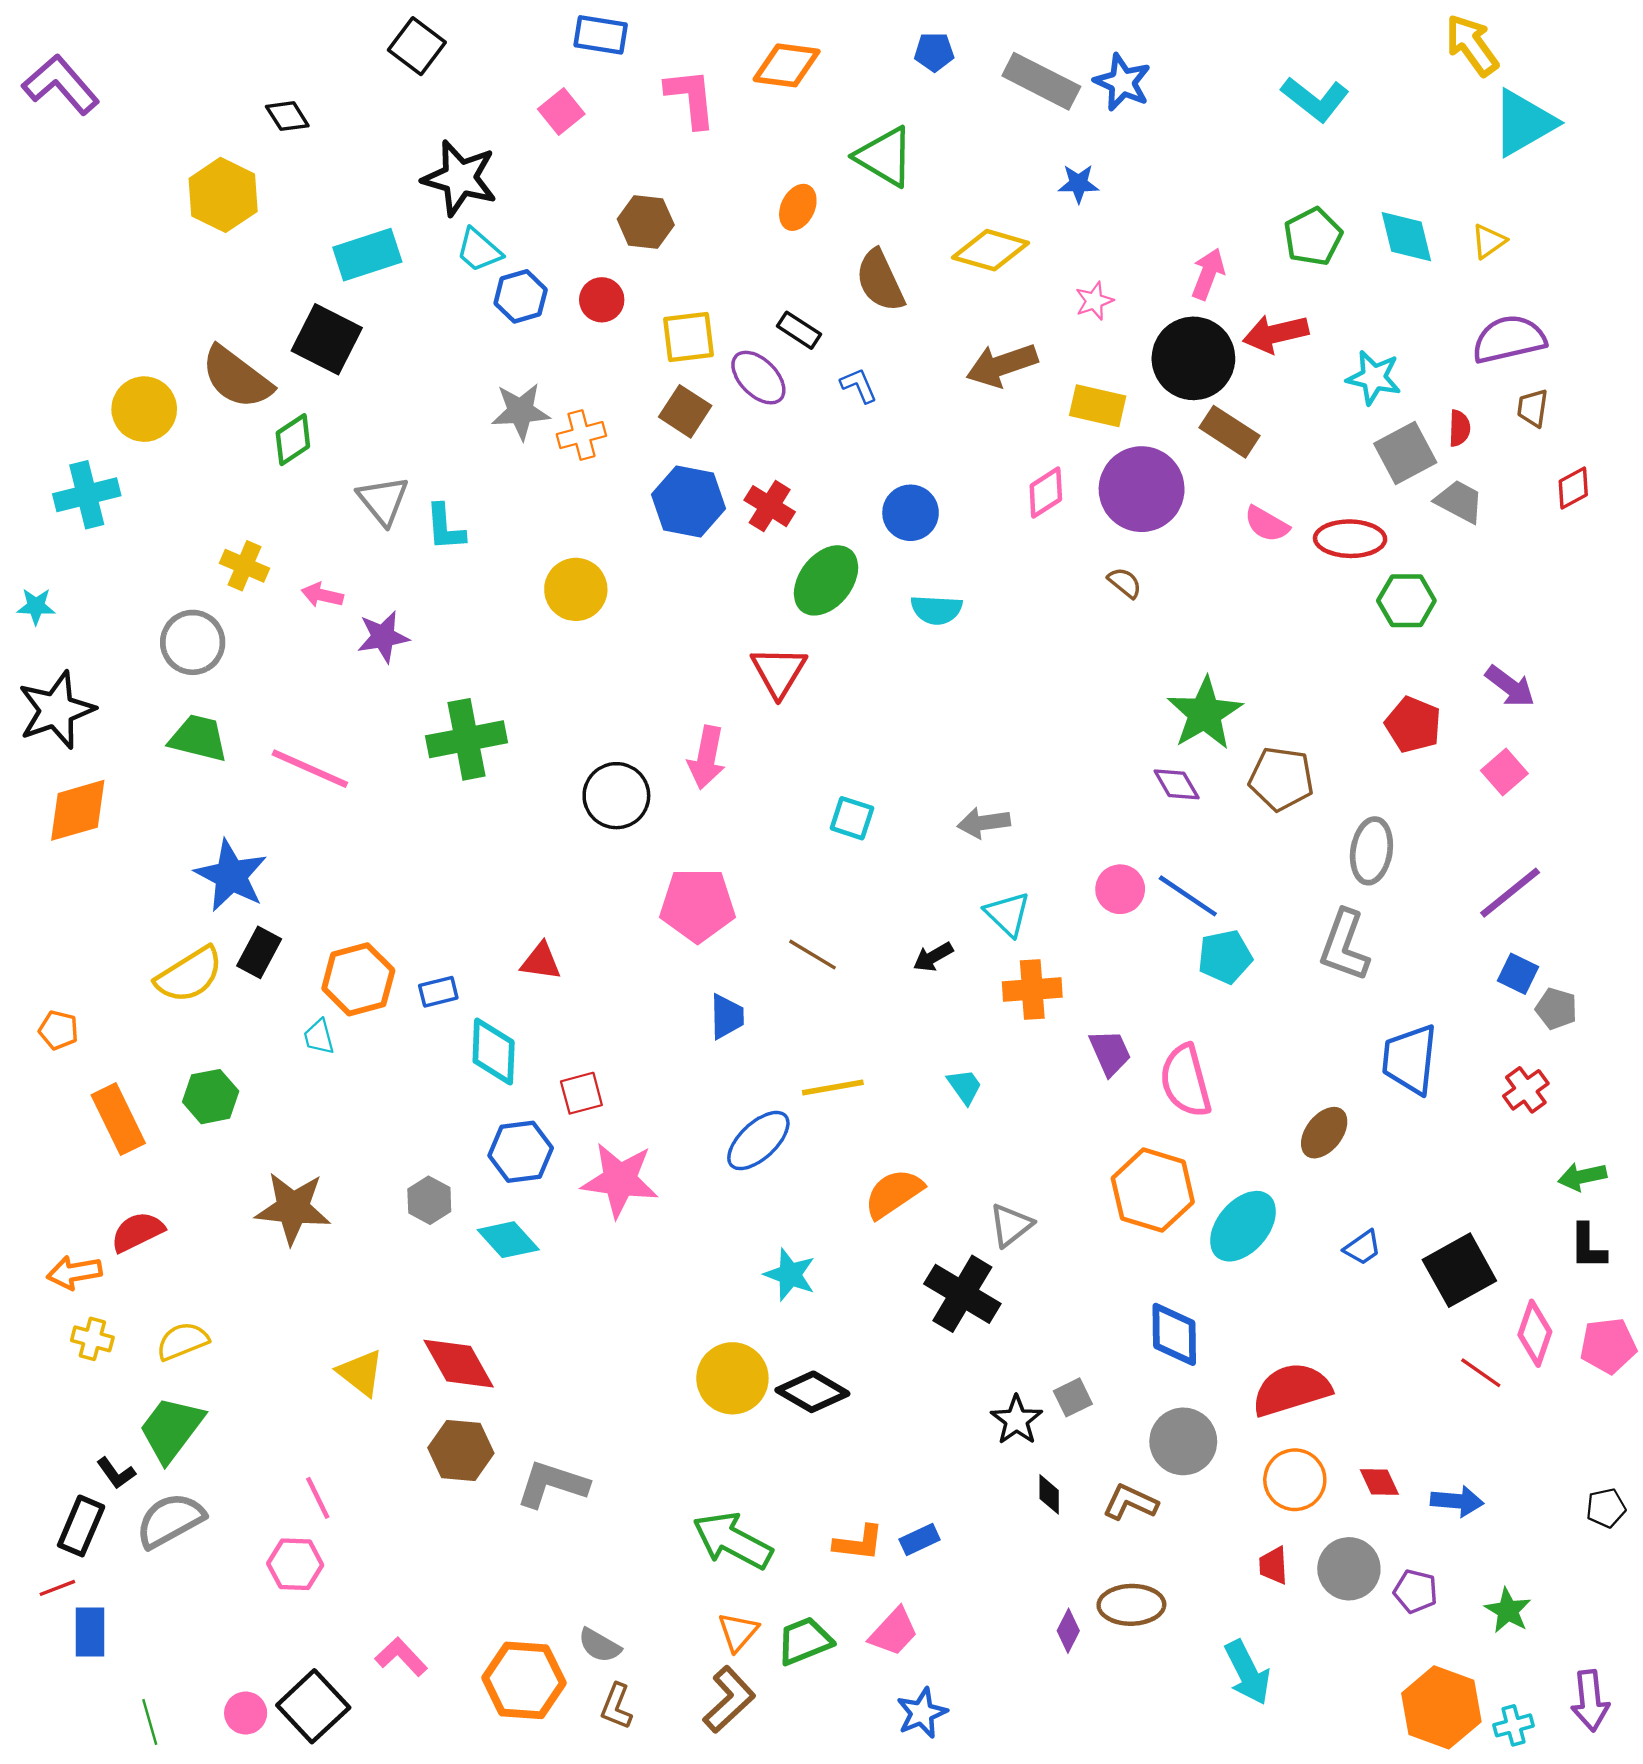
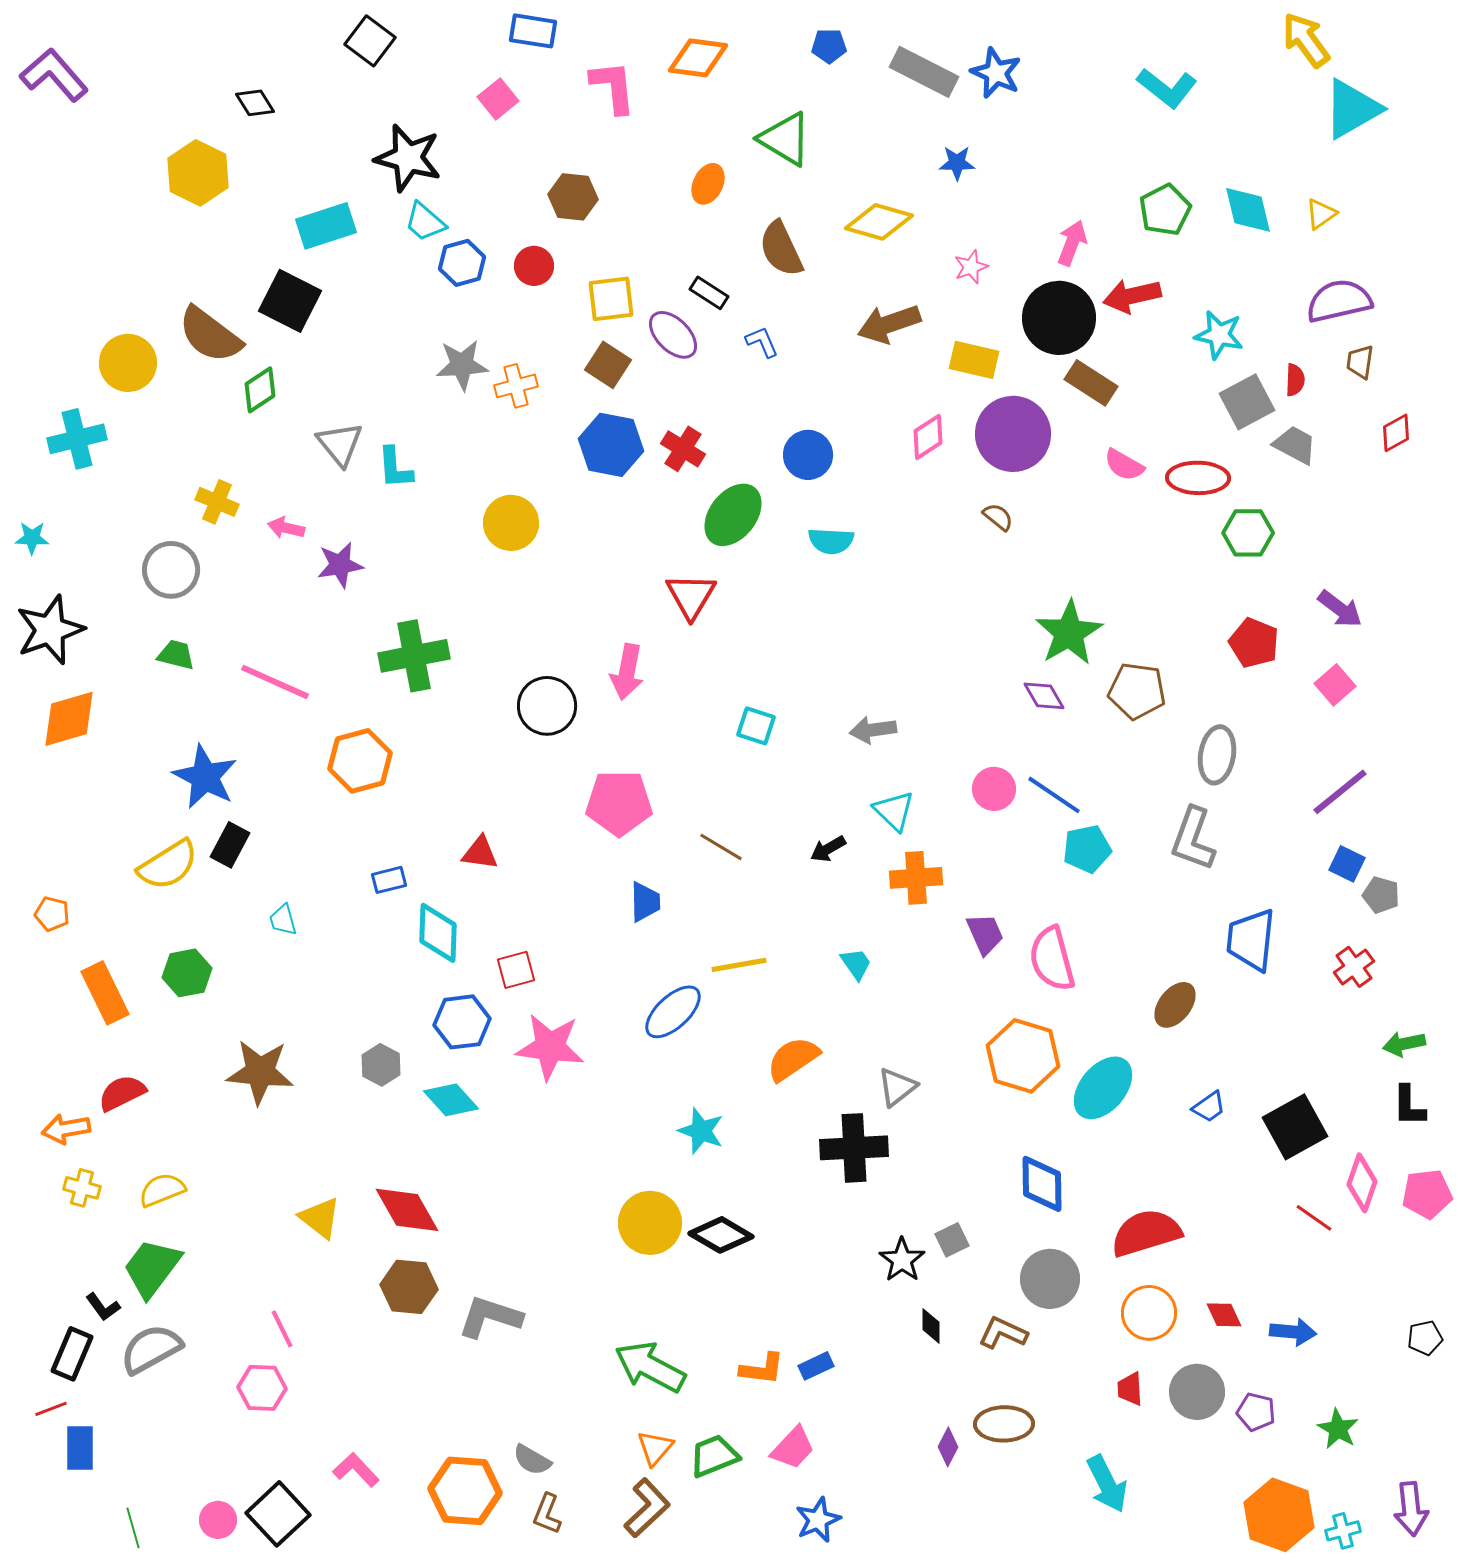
green trapezoid: (198, 738) -> (176, 655), size x0.7
orange hexagon: (358, 979) -> (360, 761), moved
black cross: (962, 1294) -> (854, 1148), turned -34

